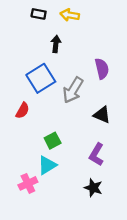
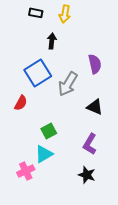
yellow arrow: (70, 15) -> (65, 14), turned -90

